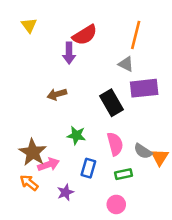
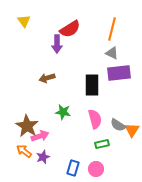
gray triangle: (126, 64) -> (112, 53), moved
black rectangle: (111, 103) -> (92, 85), turned 30
blue rectangle: (88, 168) -> (73, 168), moved
purple star: (65, 192) -> (43, 157), moved

